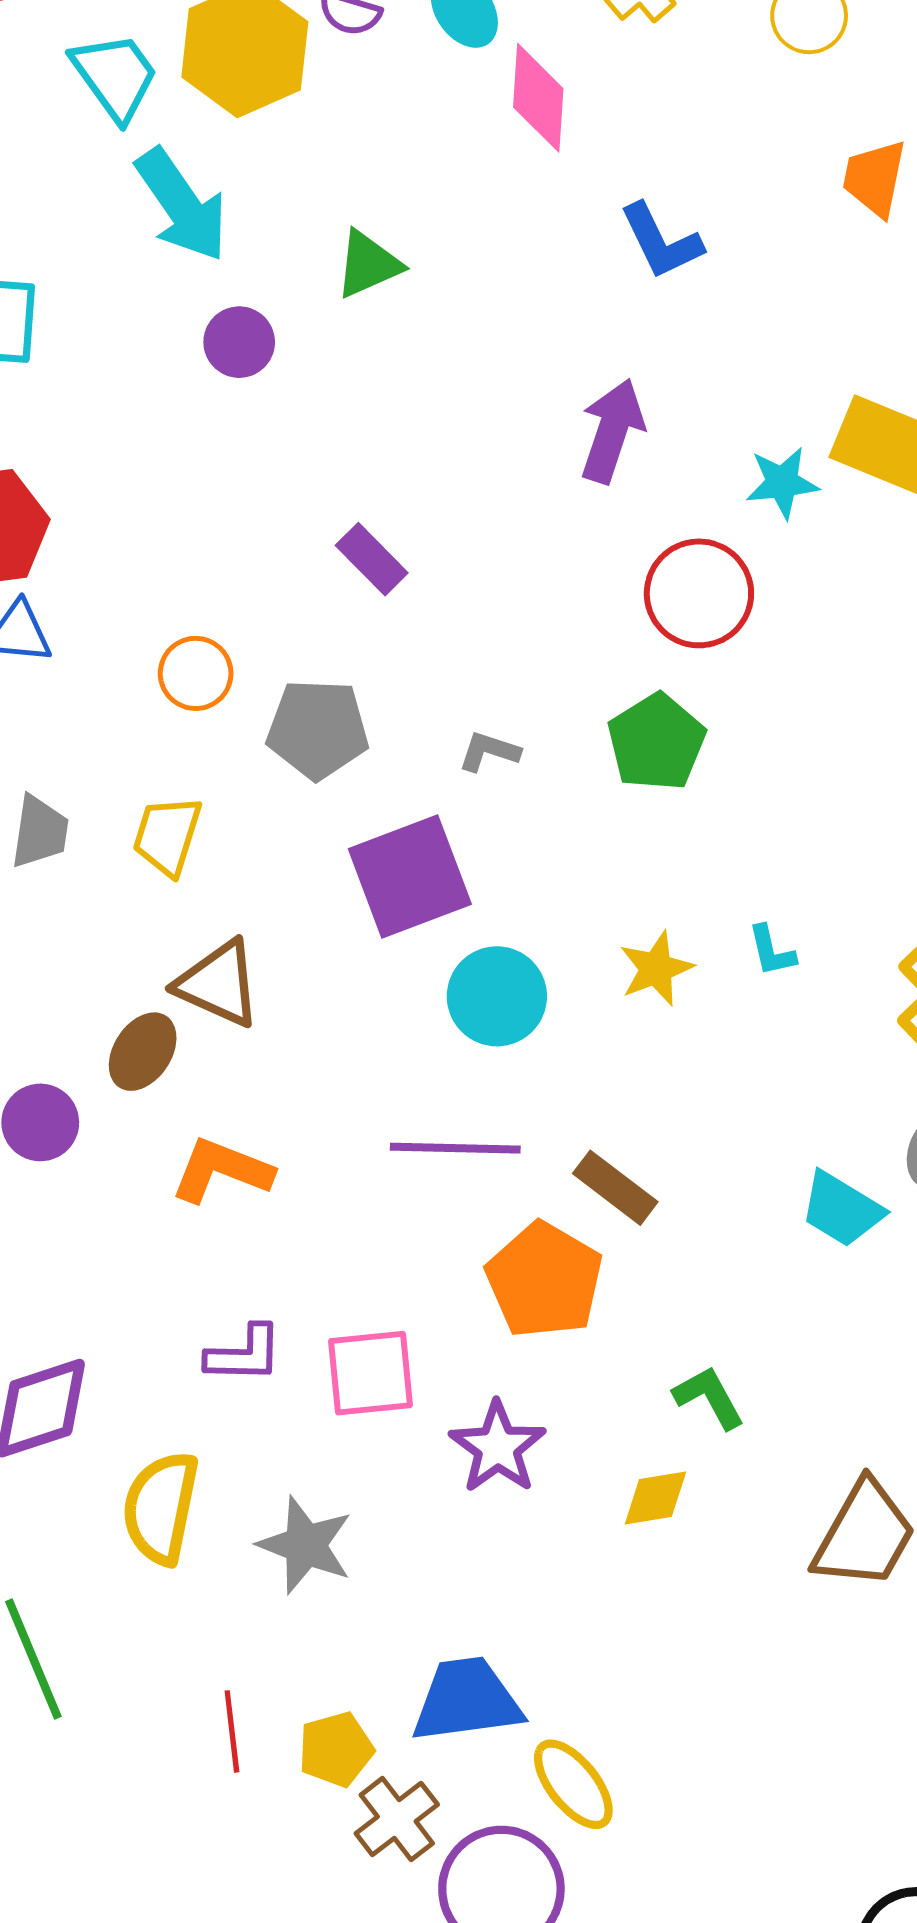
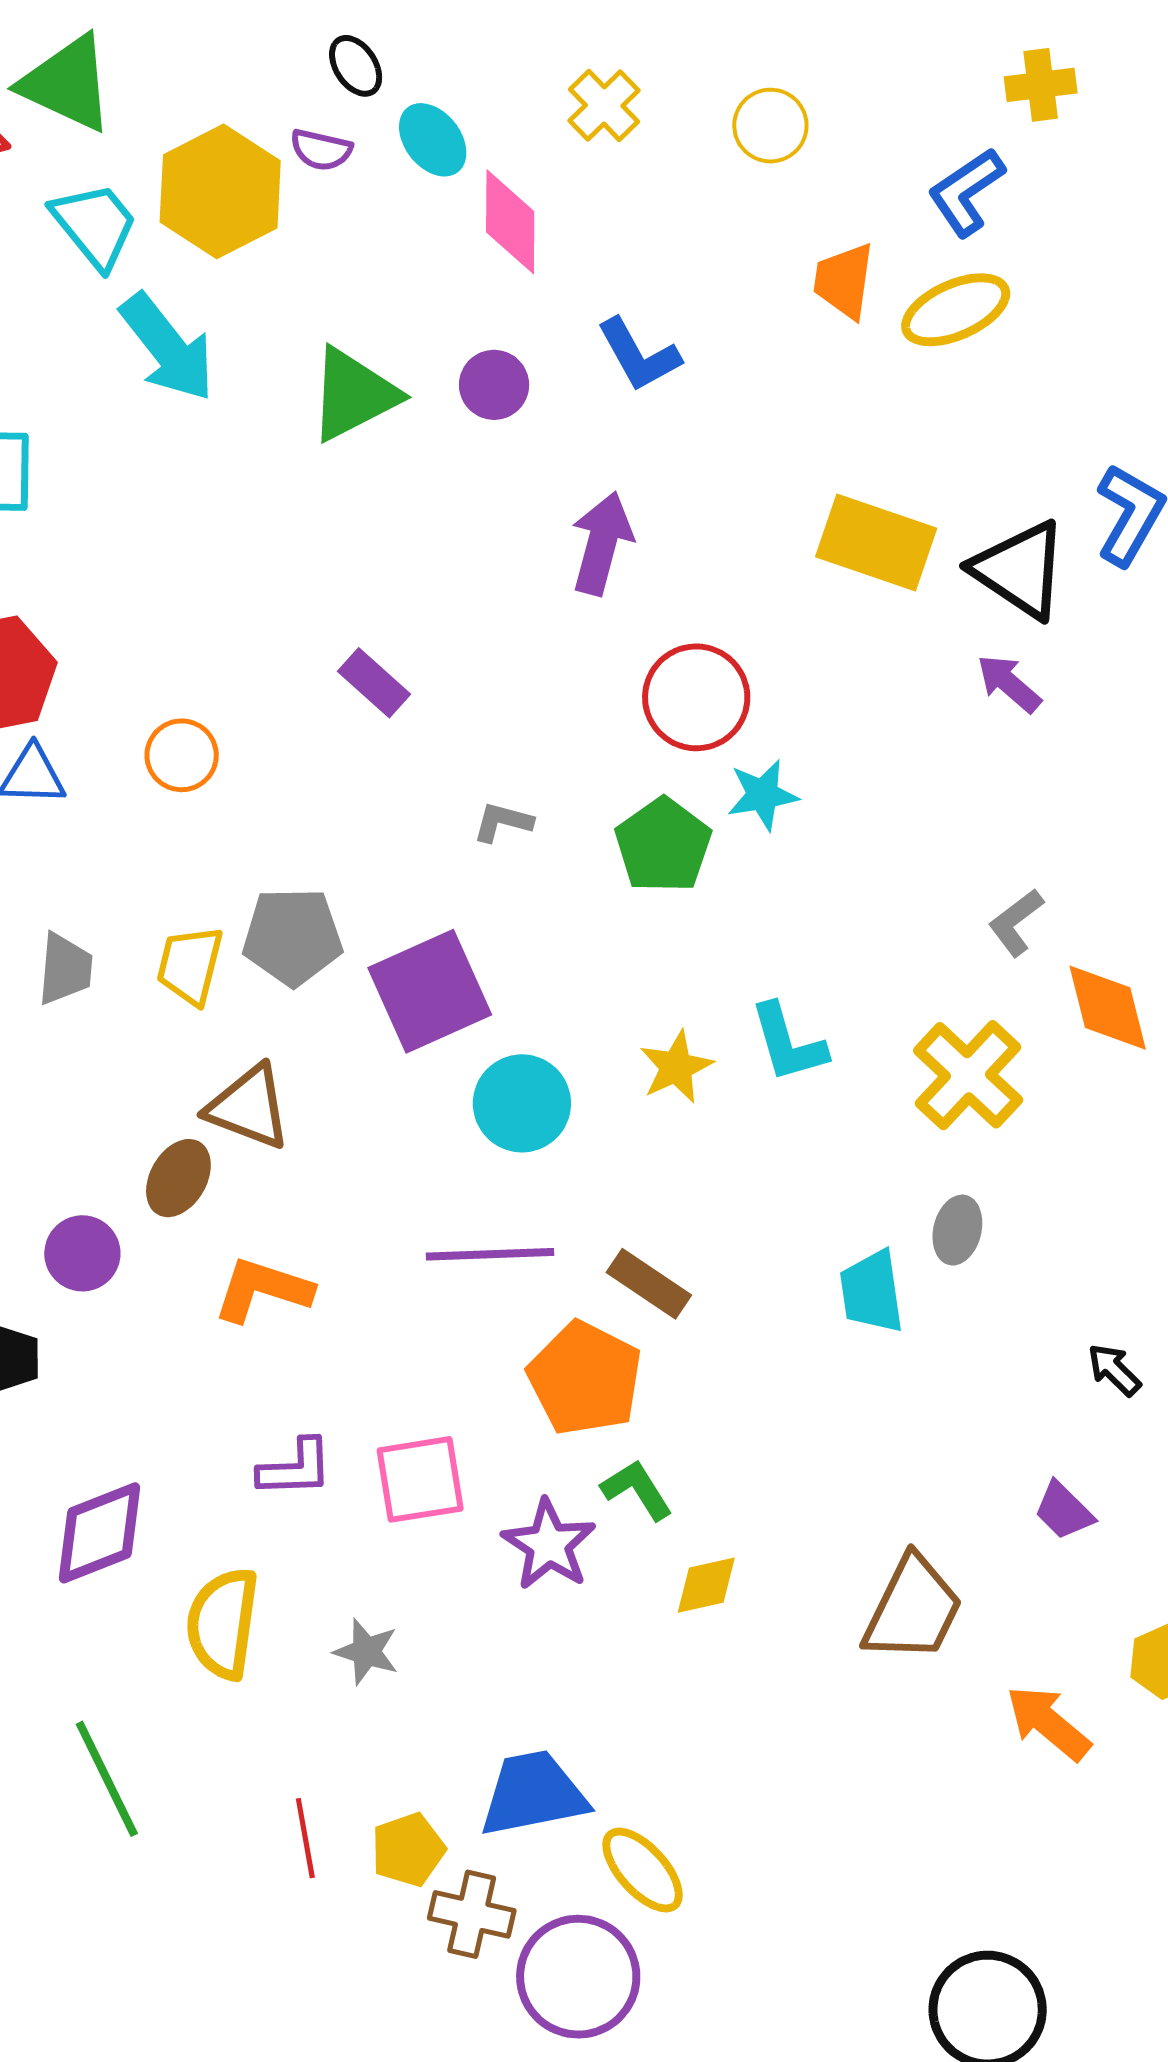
green triangle: (368, 264) -> (353, 394), size x1.4
purple circle: (239, 342) -> (494, 385), moved
cyan star: (782, 483) -> (763, 795), moved
orange circle: (196, 673) -> (182, 755), moved
gray pentagon: (318, 729) -> (293, 937), moved
gray L-shape: (489, 751) -> (503, 822), moved
cyan L-shape: (772, 951) -> (788, 1043), size x1.6
cyan trapezoid: (842, 1209) -> (872, 1292), turned 54
green L-shape: (709, 1397) -> (637, 1490), moved
gray star: (305, 1545) -> (366, 1652), size x0.7
brown cross: (397, 1819) -> (472, 1914), turned -36

